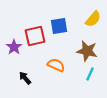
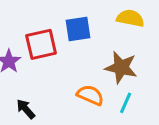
yellow semicircle: (93, 19) -> (130, 18), turned -120
orange semicircle: (56, 65) -> (90, 95), moved

